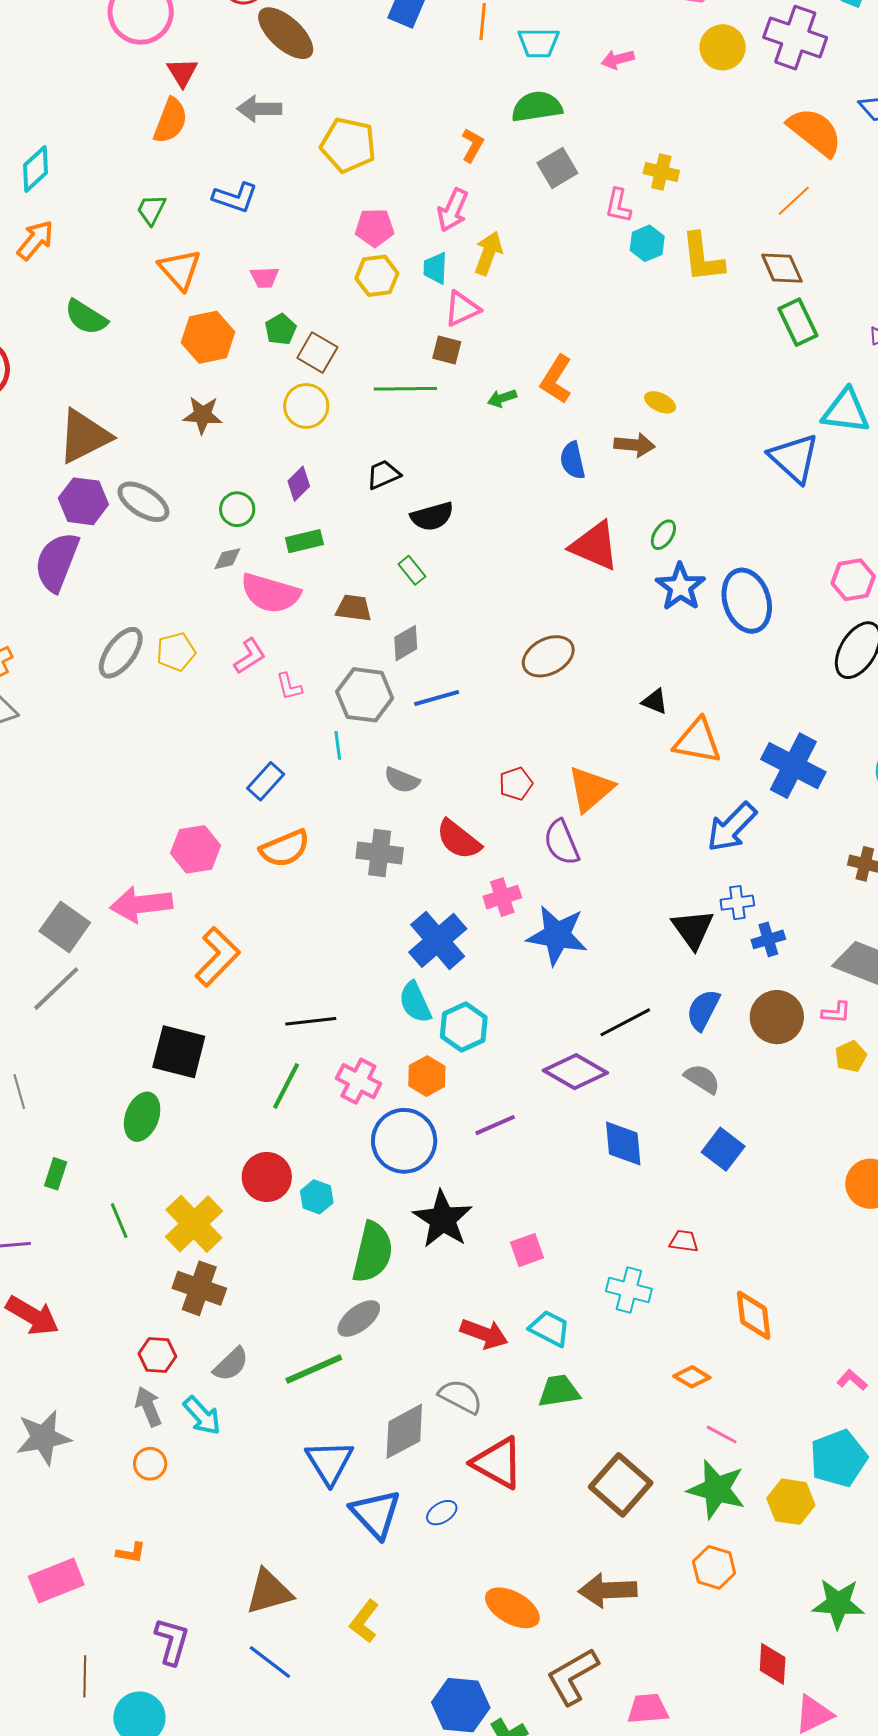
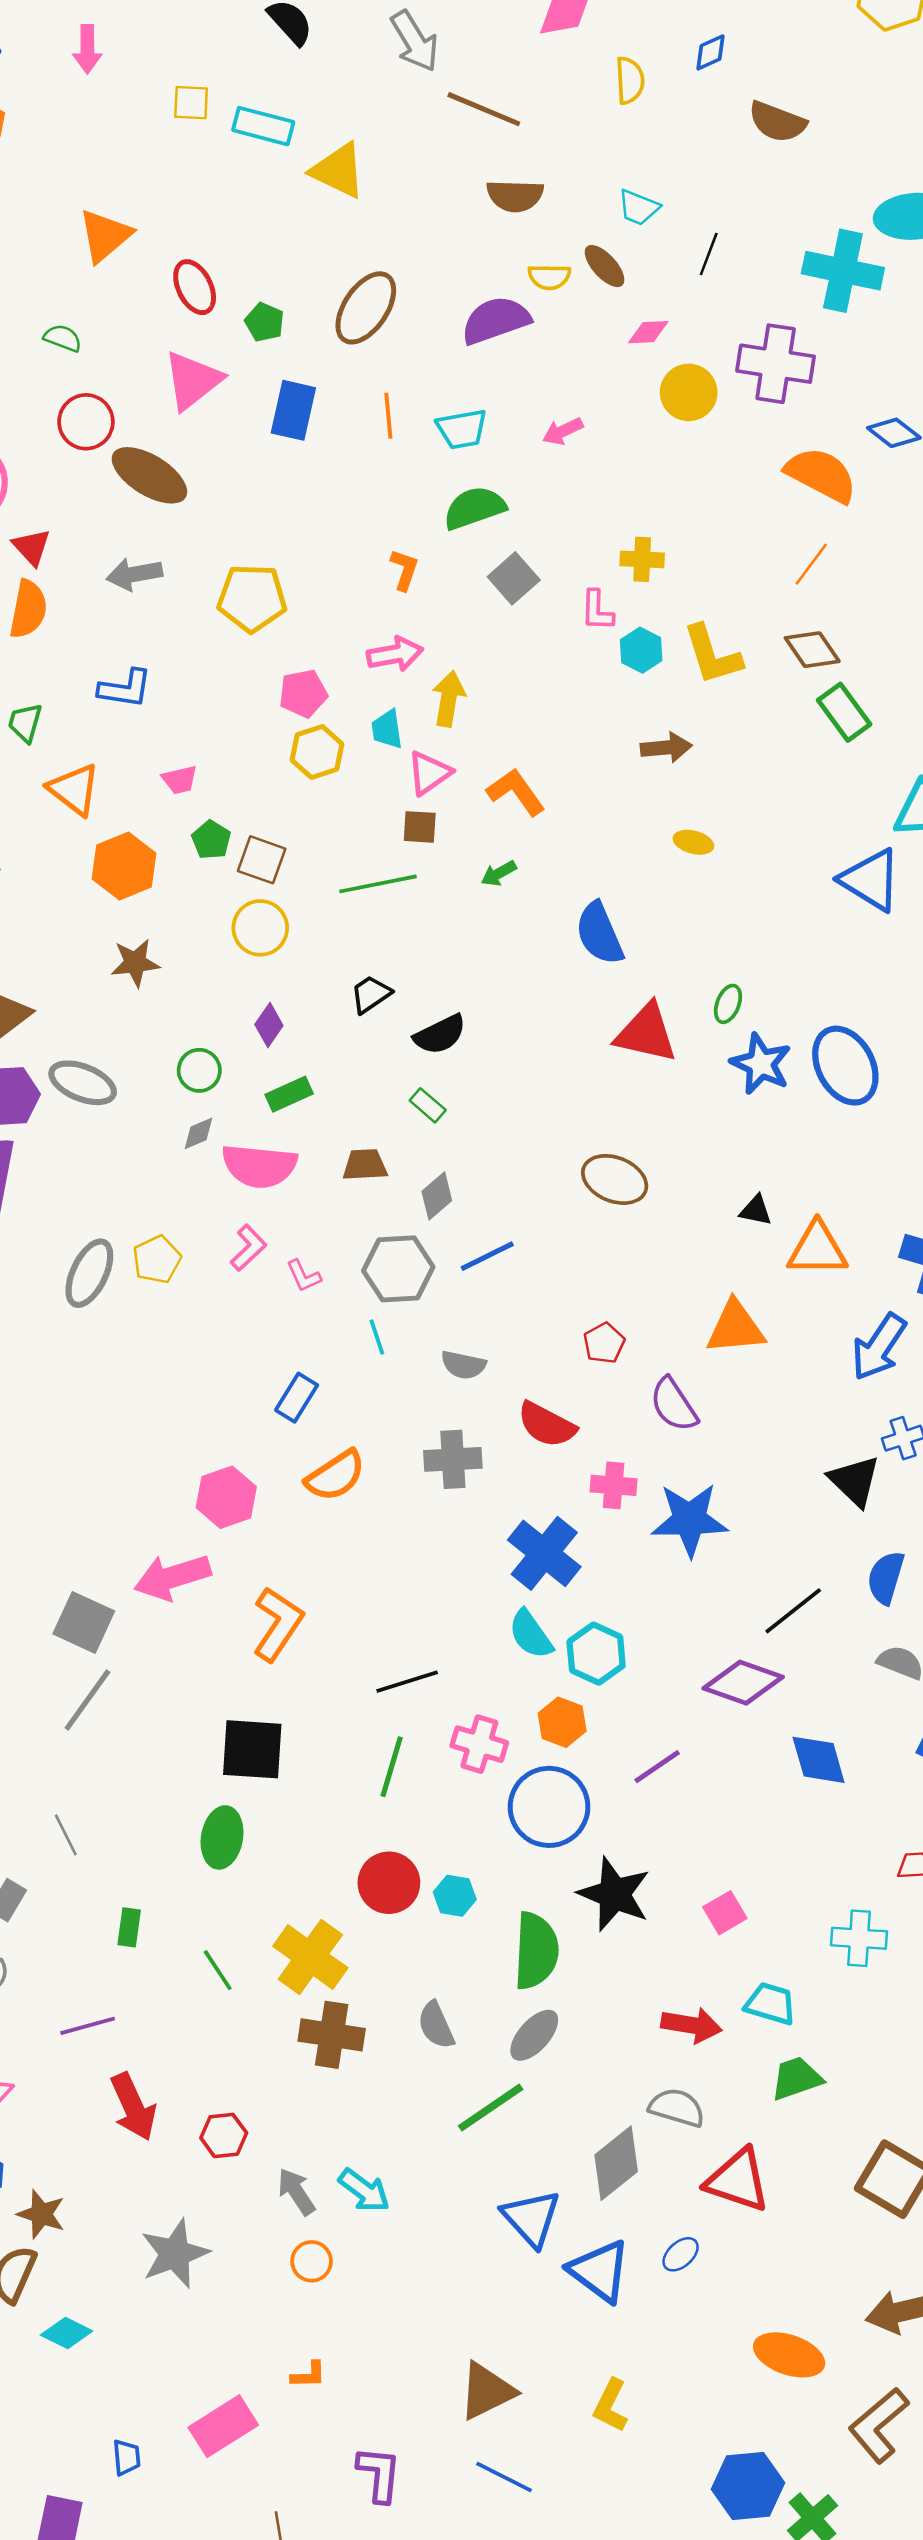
pink arrow: (453, 210) -> (395, 654), turned -114
orange L-shape: (556, 379) -> (516, 792), moved, turned 123
brown arrow: (635, 445) -> (666, 748), moved
blue semicircle: (573, 460) -> (599, 934), size x1.4
brown ellipse: (548, 656) -> (615, 1179), turned 60
orange triangle: (591, 789) -> (735, 1328), moved, turned 46
pink cross: (502, 897) -> (614, 1485), turned 33
red arrow: (32, 1316) -> (133, 2107), turned 46
red hexagon: (157, 1355) -> (224, 2135), moved
gray semicircle: (231, 1364) -> (436, 2025), moved, turned 120

